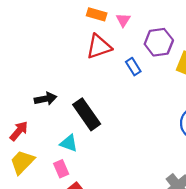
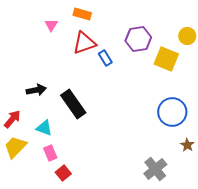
pink triangle: (123, 20) -> (51, 25), moved
blue rectangle: (133, 67) -> (105, 58), moved
cyan triangle: (69, 143) -> (44, 128), moved

